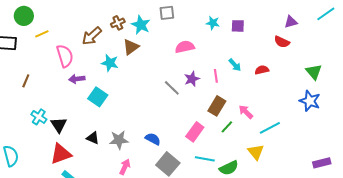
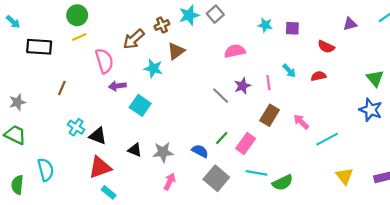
gray square: (167, 13) -> (215, 14), turned -35
green circle: (24, 16) -> (77, 15), moved
cyan star: (141, 25) -> (189, 15), moved, turned 30
red semicircle: (282, 42) -> (326, 47), moved
black triangle: (59, 125) -> (98, 136), turned -36
green line: (227, 127) -> (222, 138), moved
yellow triangle: (256, 152) -> (345, 176), moved

